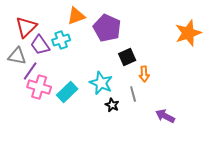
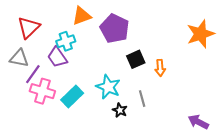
purple trapezoid: (40, 45) -> (57, 57), moved
orange arrow: (144, 74) -> (160, 68), moved
purple arrow: (165, 116) -> (198, 122), moved

